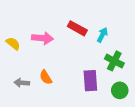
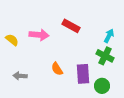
cyan arrow: (102, 35) -> (109, 36), moved
orange semicircle: (46, 77) -> (57, 69), moved
green circle: (120, 90) -> (102, 86), moved

